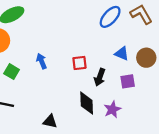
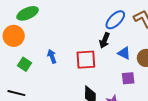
red square: (79, 63) -> (86, 60), size x1.5
black arrow: (100, 77) -> (105, 40), moved

